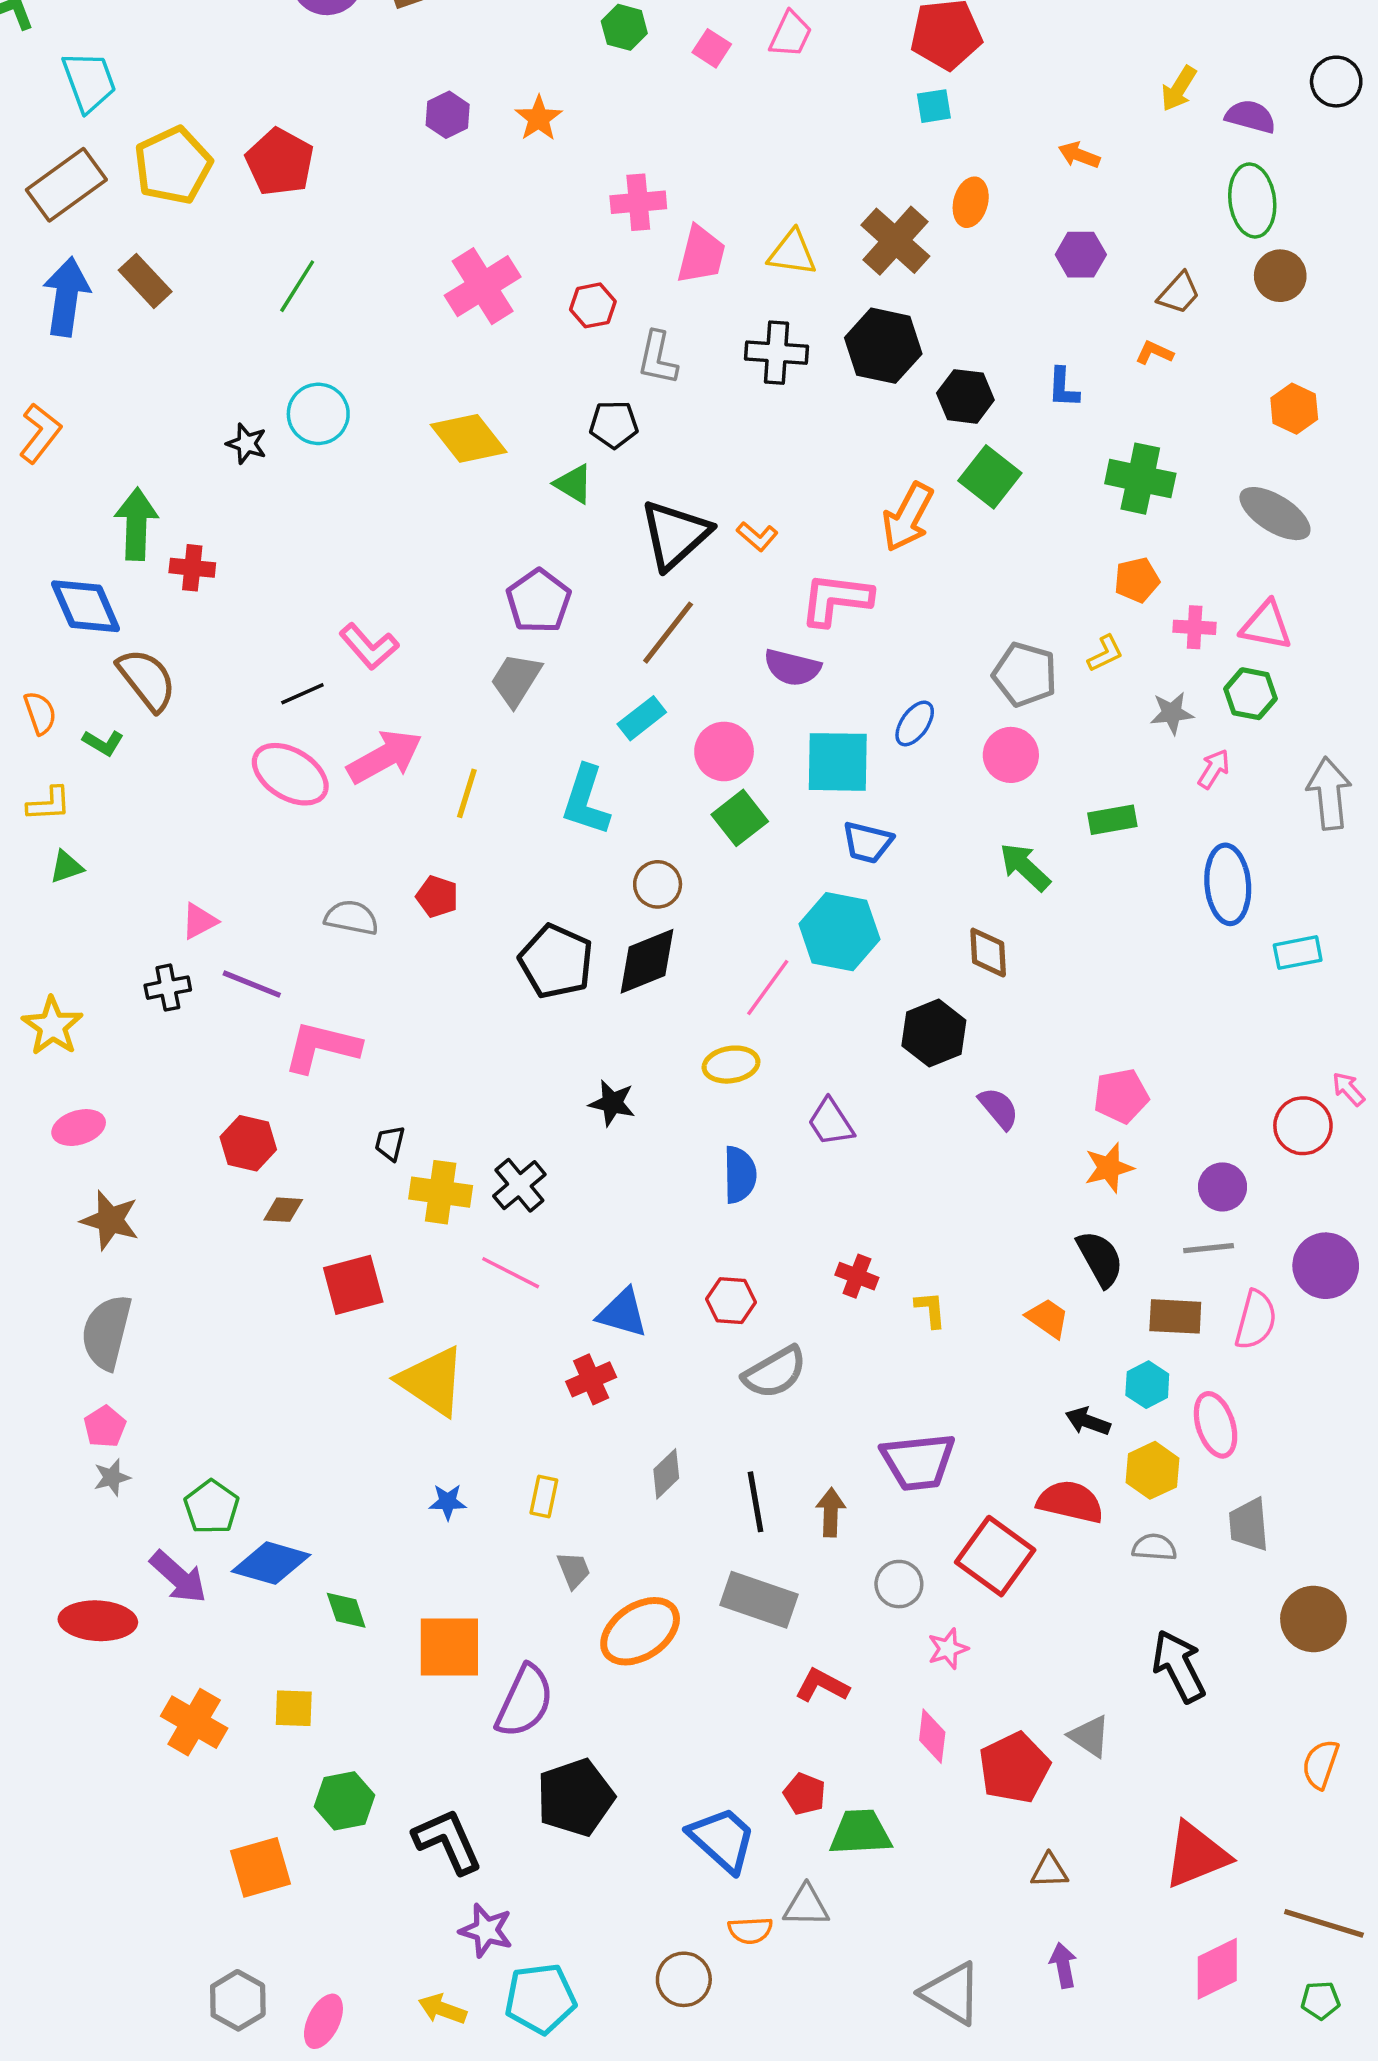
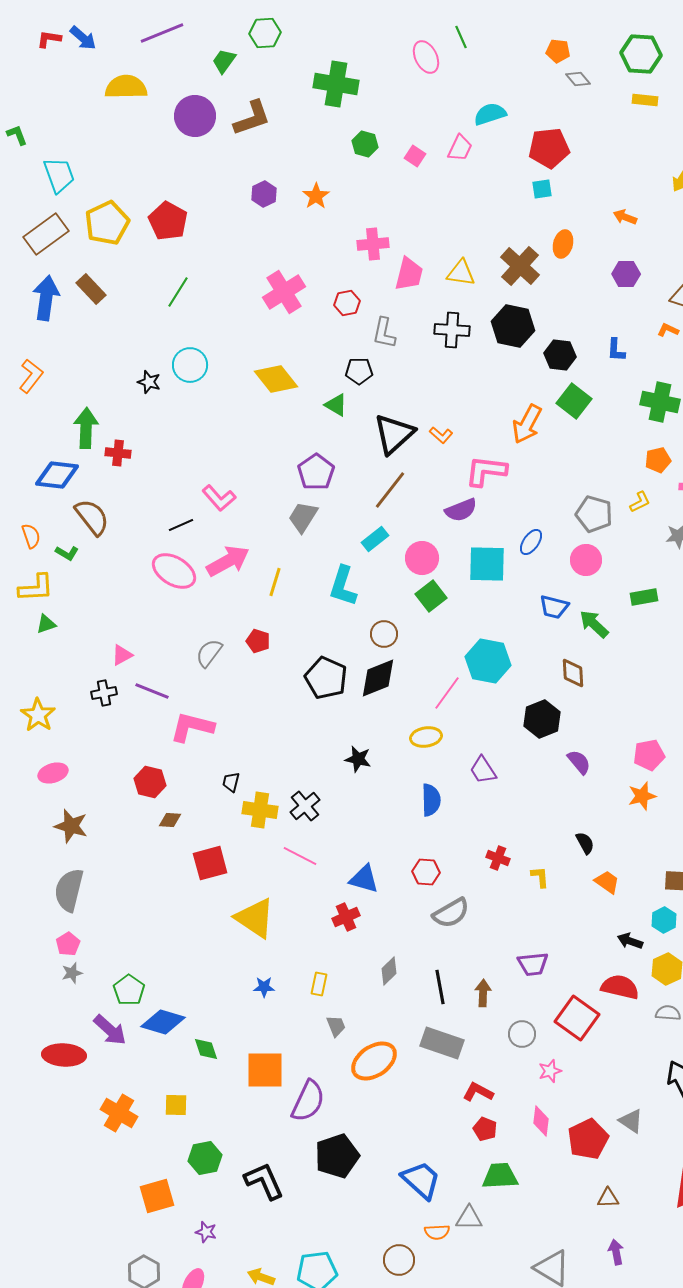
blue diamond: (86, 606) -> (57, 475), turned -60
purple semicircle: (792, 667) -> (461, 510), turned -36
yellow L-shape: (49, 804) -> (36, 588), size x1.4
blue trapezoid: (867, 842) -> (554, 607), moved
gray semicircle: (351, 918) -> (209, 653), turned -64
black semicircle: (1100, 1259) -> (585, 843), moved, size x0.7
purple trapezoid: (918, 1462) -> (533, 964), size x0.7
red pentagon: (804, 1794) -> (485, 1129), moved
purple star: (486, 1930) -> (206, 1232), moved, size x0.7

